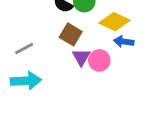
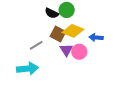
yellow diamond: (114, 22) -> (73, 31), moved
gray line: (24, 48) -> (36, 45), moved

